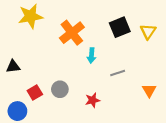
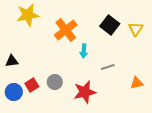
black square: (120, 27) -> (110, 25), turned -30
orange triangle: (149, 90) -> (137, 83), turned 48
red star: (93, 100) -> (85, 92), size x1.6
blue circle: (17, 111) -> (14, 92), moved

